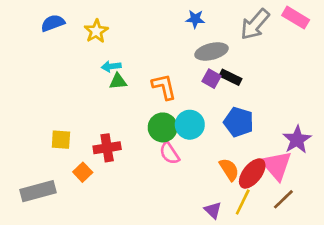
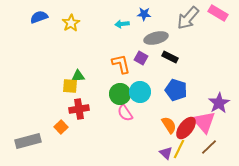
cyan arrow: (111, 66) -> (122, 24), moved
purple square: (211, 79) -> (141, 58), moved
green triangle: (118, 81) -> (78, 76), moved
yellow square: (61, 140) -> (70, 86), moved
purple triangle: (213, 210) -> (166, 153), moved

